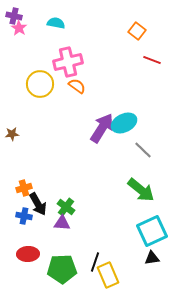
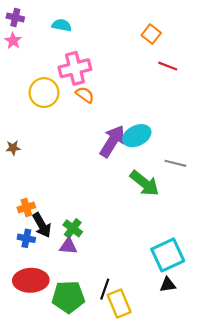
pink star: (19, 28) -> (13, 41), moved
gray line: (143, 150) -> (175, 163), moved, turned -30
green arrow: (141, 190) -> (145, 183), moved
red ellipse: (28, 254) -> (31, 280), size x1.4

